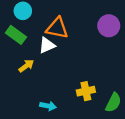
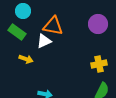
yellow arrow: (26, 66) -> (26, 59), turned 56
yellow cross: (86, 91) -> (99, 64), moved

